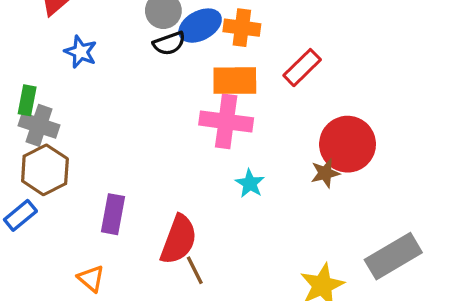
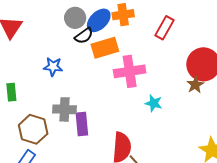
blue star: (81, 52) -> (53, 67), moved
orange rectangle: (235, 81) -> (105, 48), moved
gray cross: (39, 125) -> (65, 109), moved
purple rectangle: (113, 214) -> (82, 124), moved

